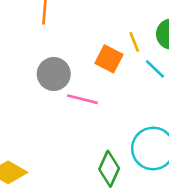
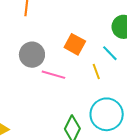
yellow line: (134, 42) -> (96, 71), moved

